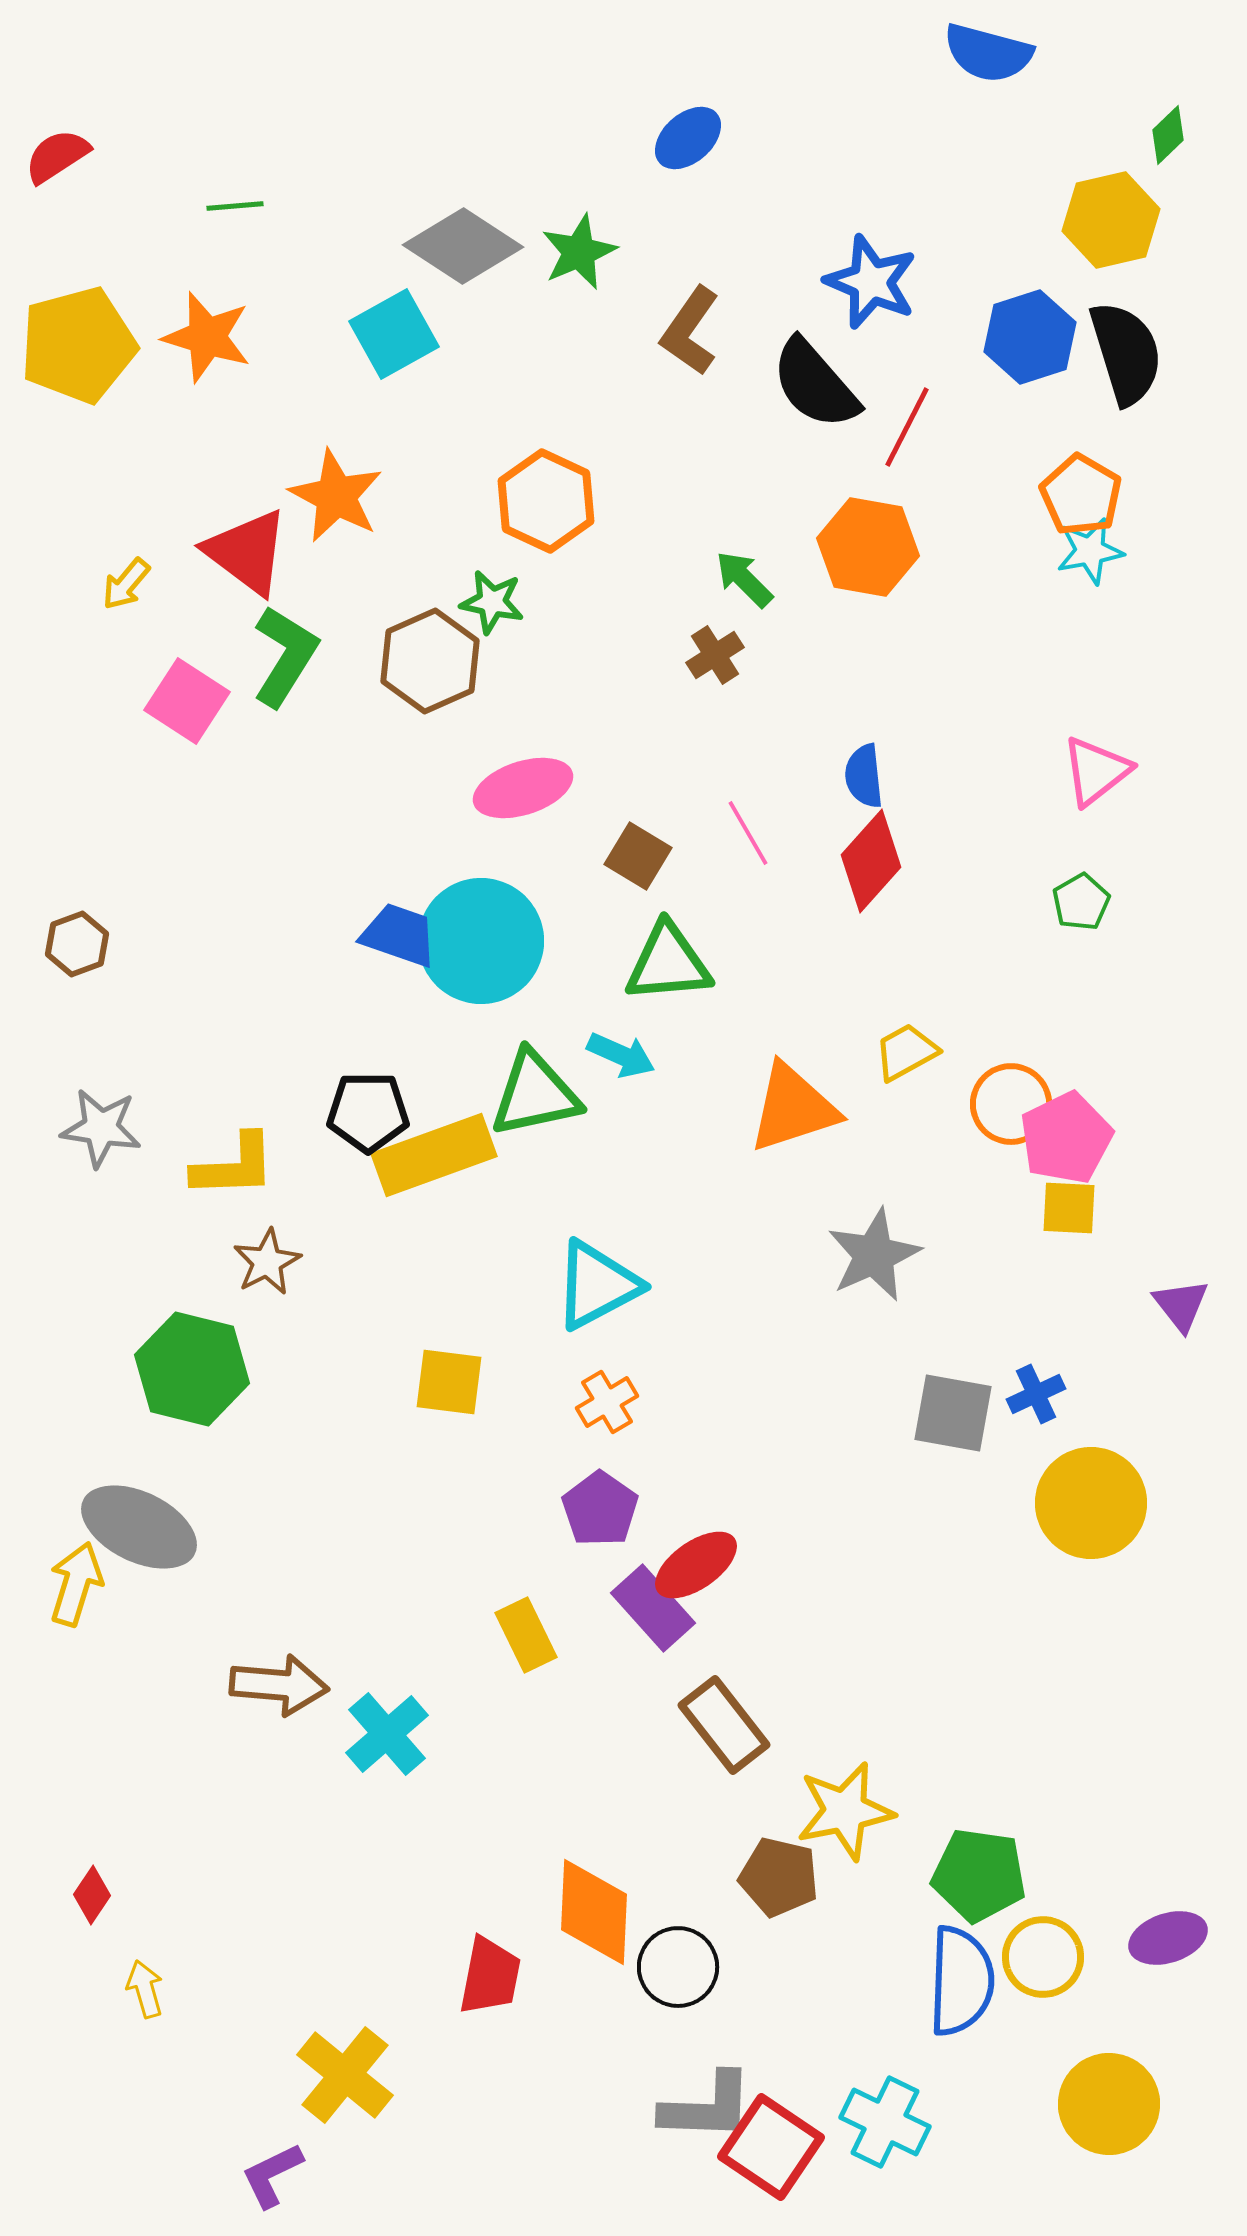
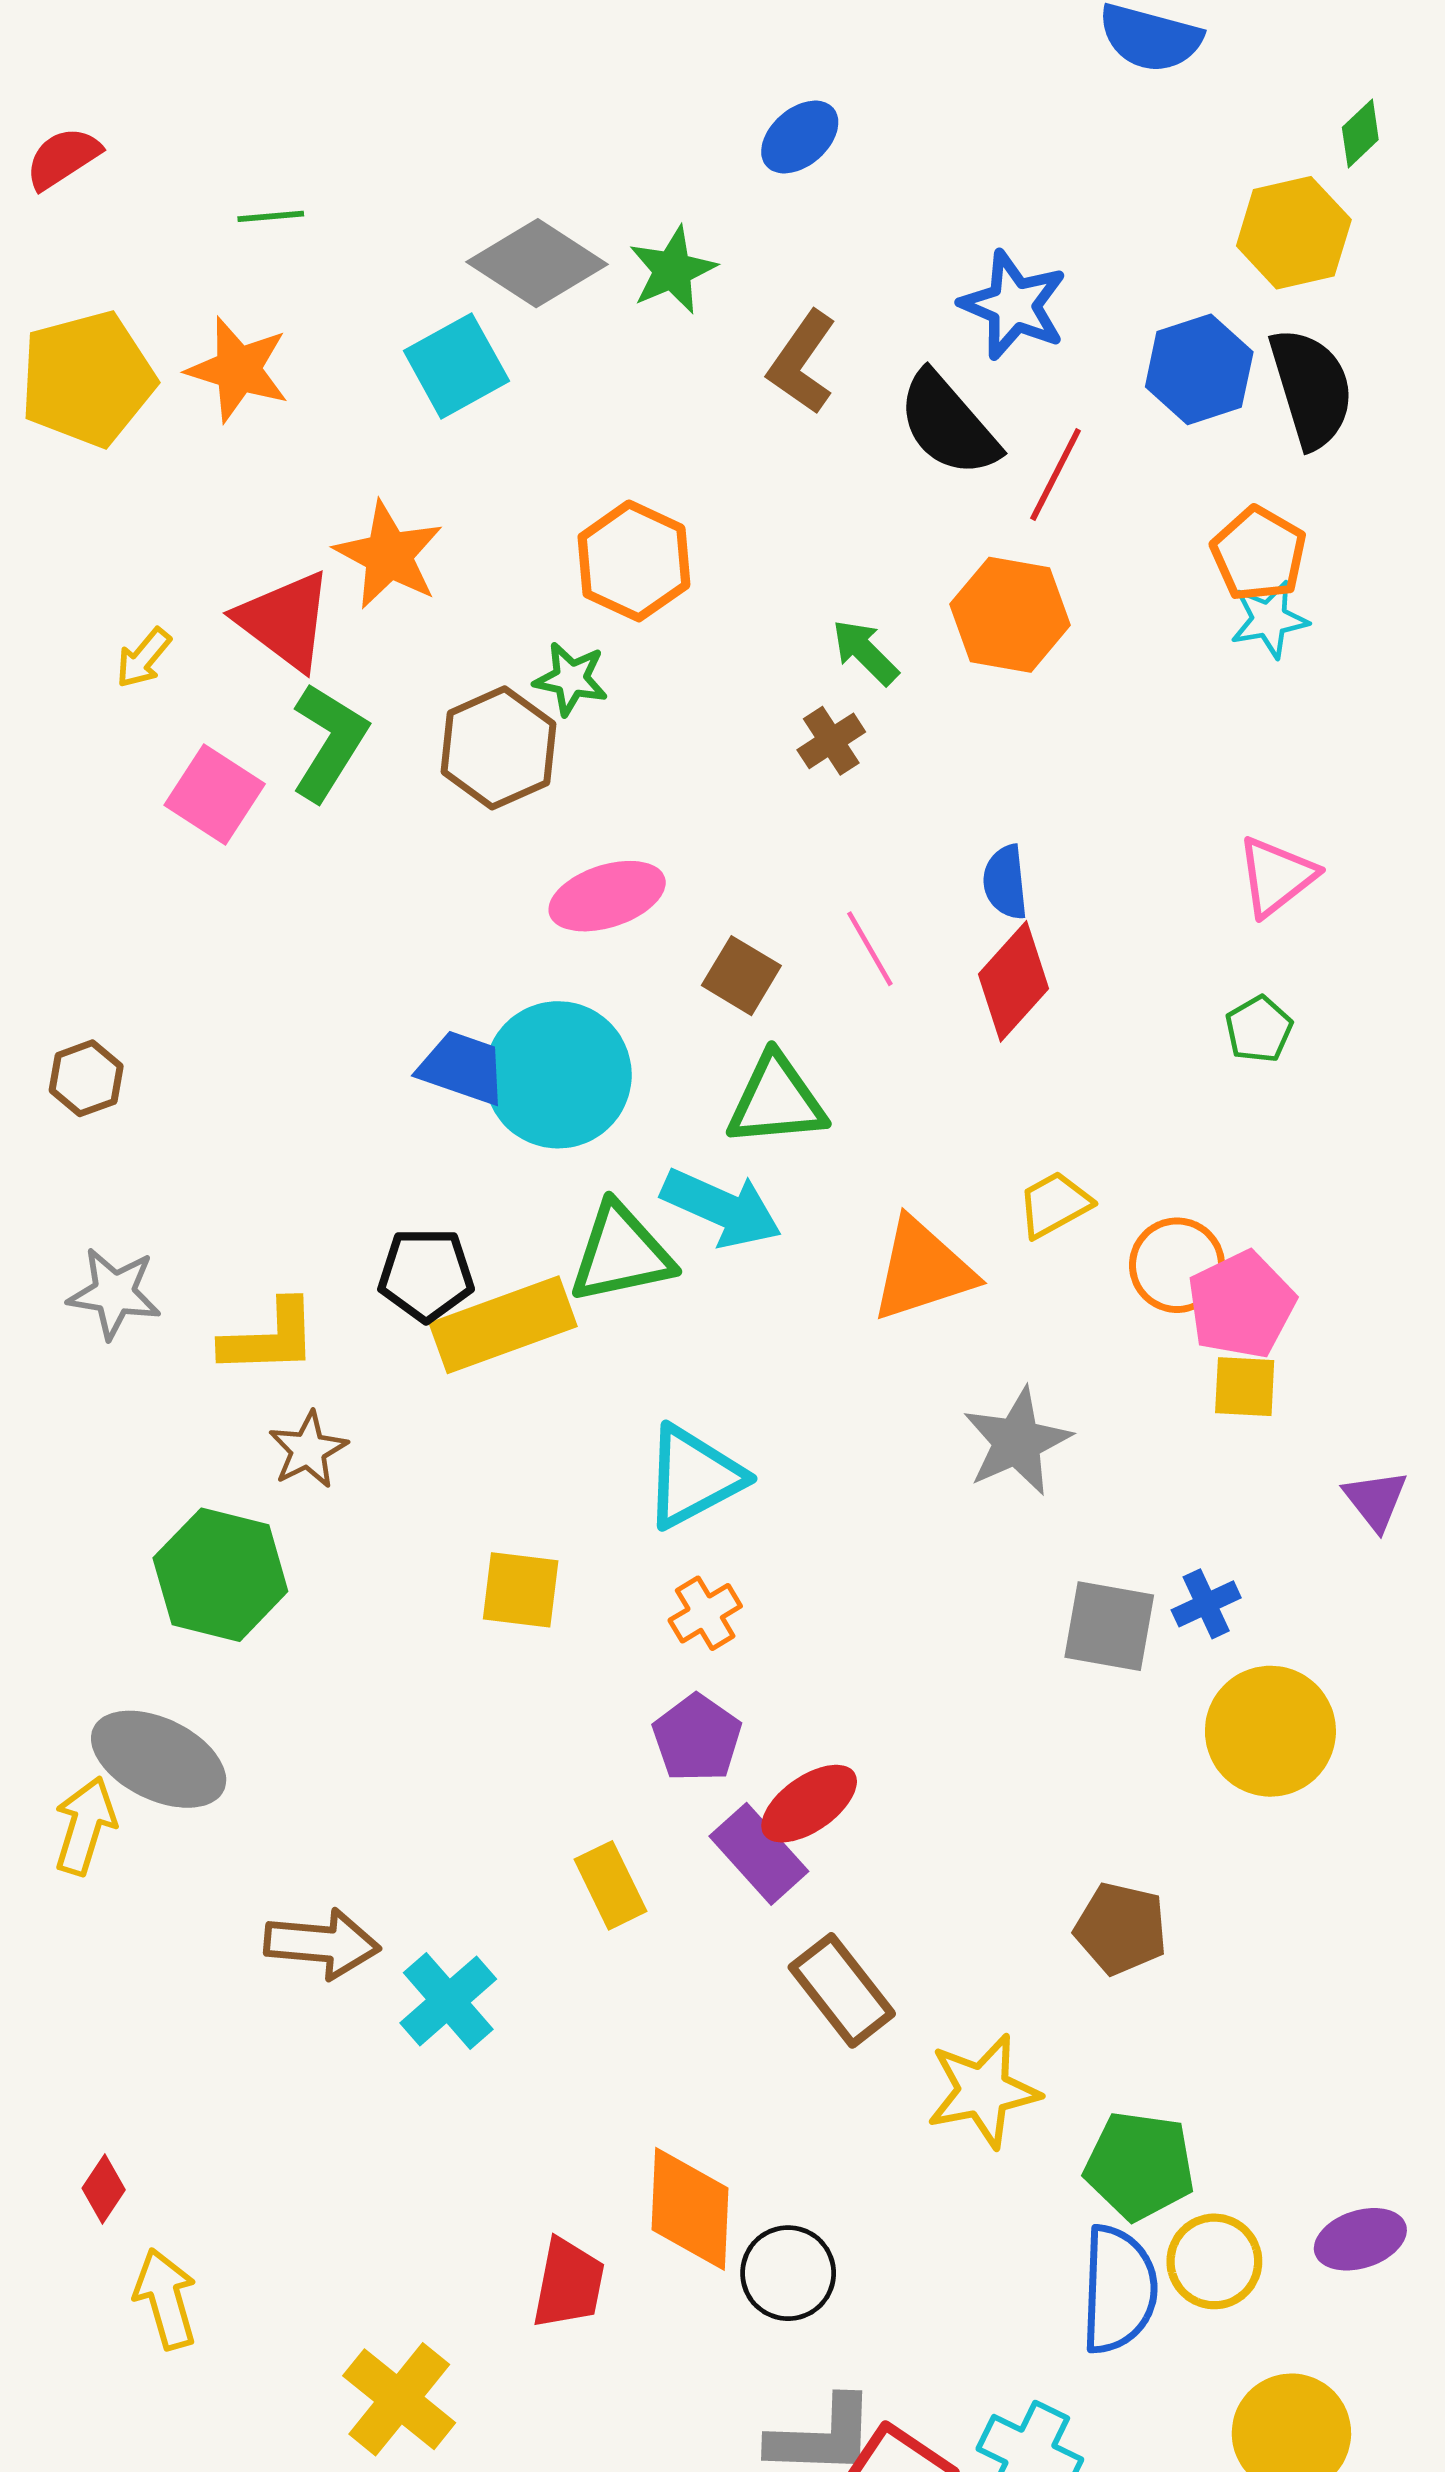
cyan arrow: (621, 1055) -> (722, 1208), size x1.5
brown pentagon: (779, 1877) -> (1121, 1929), moved
yellow arrow: (145, 1989) -> (166, 2299), size x1.5

